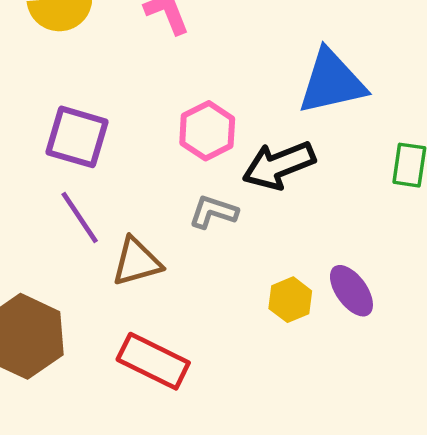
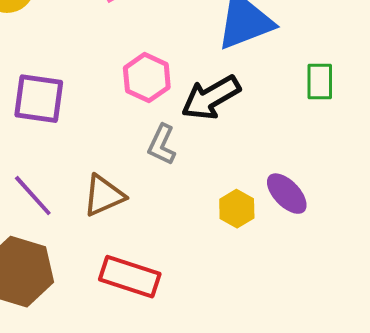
gray L-shape: (213, 212) -> (162, 145), turned -75
purple line: (80, 218) -> (33, 196), moved

